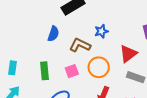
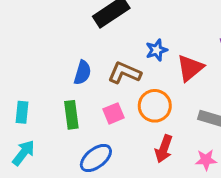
blue semicircle: (53, 34) -> (83, 73), moved
red triangle: (128, 54) -> (190, 68), moved

